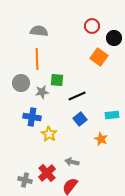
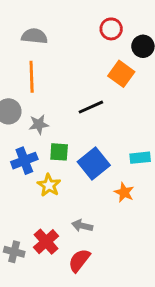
green square: (57, 80) -> (59, 152), moved
black line: (77, 96) -> (91, 107), moved
blue cross: (32, 117) -> (24, 161), turned -30
blue square: (80, 119) -> (94, 163), size x1.5

